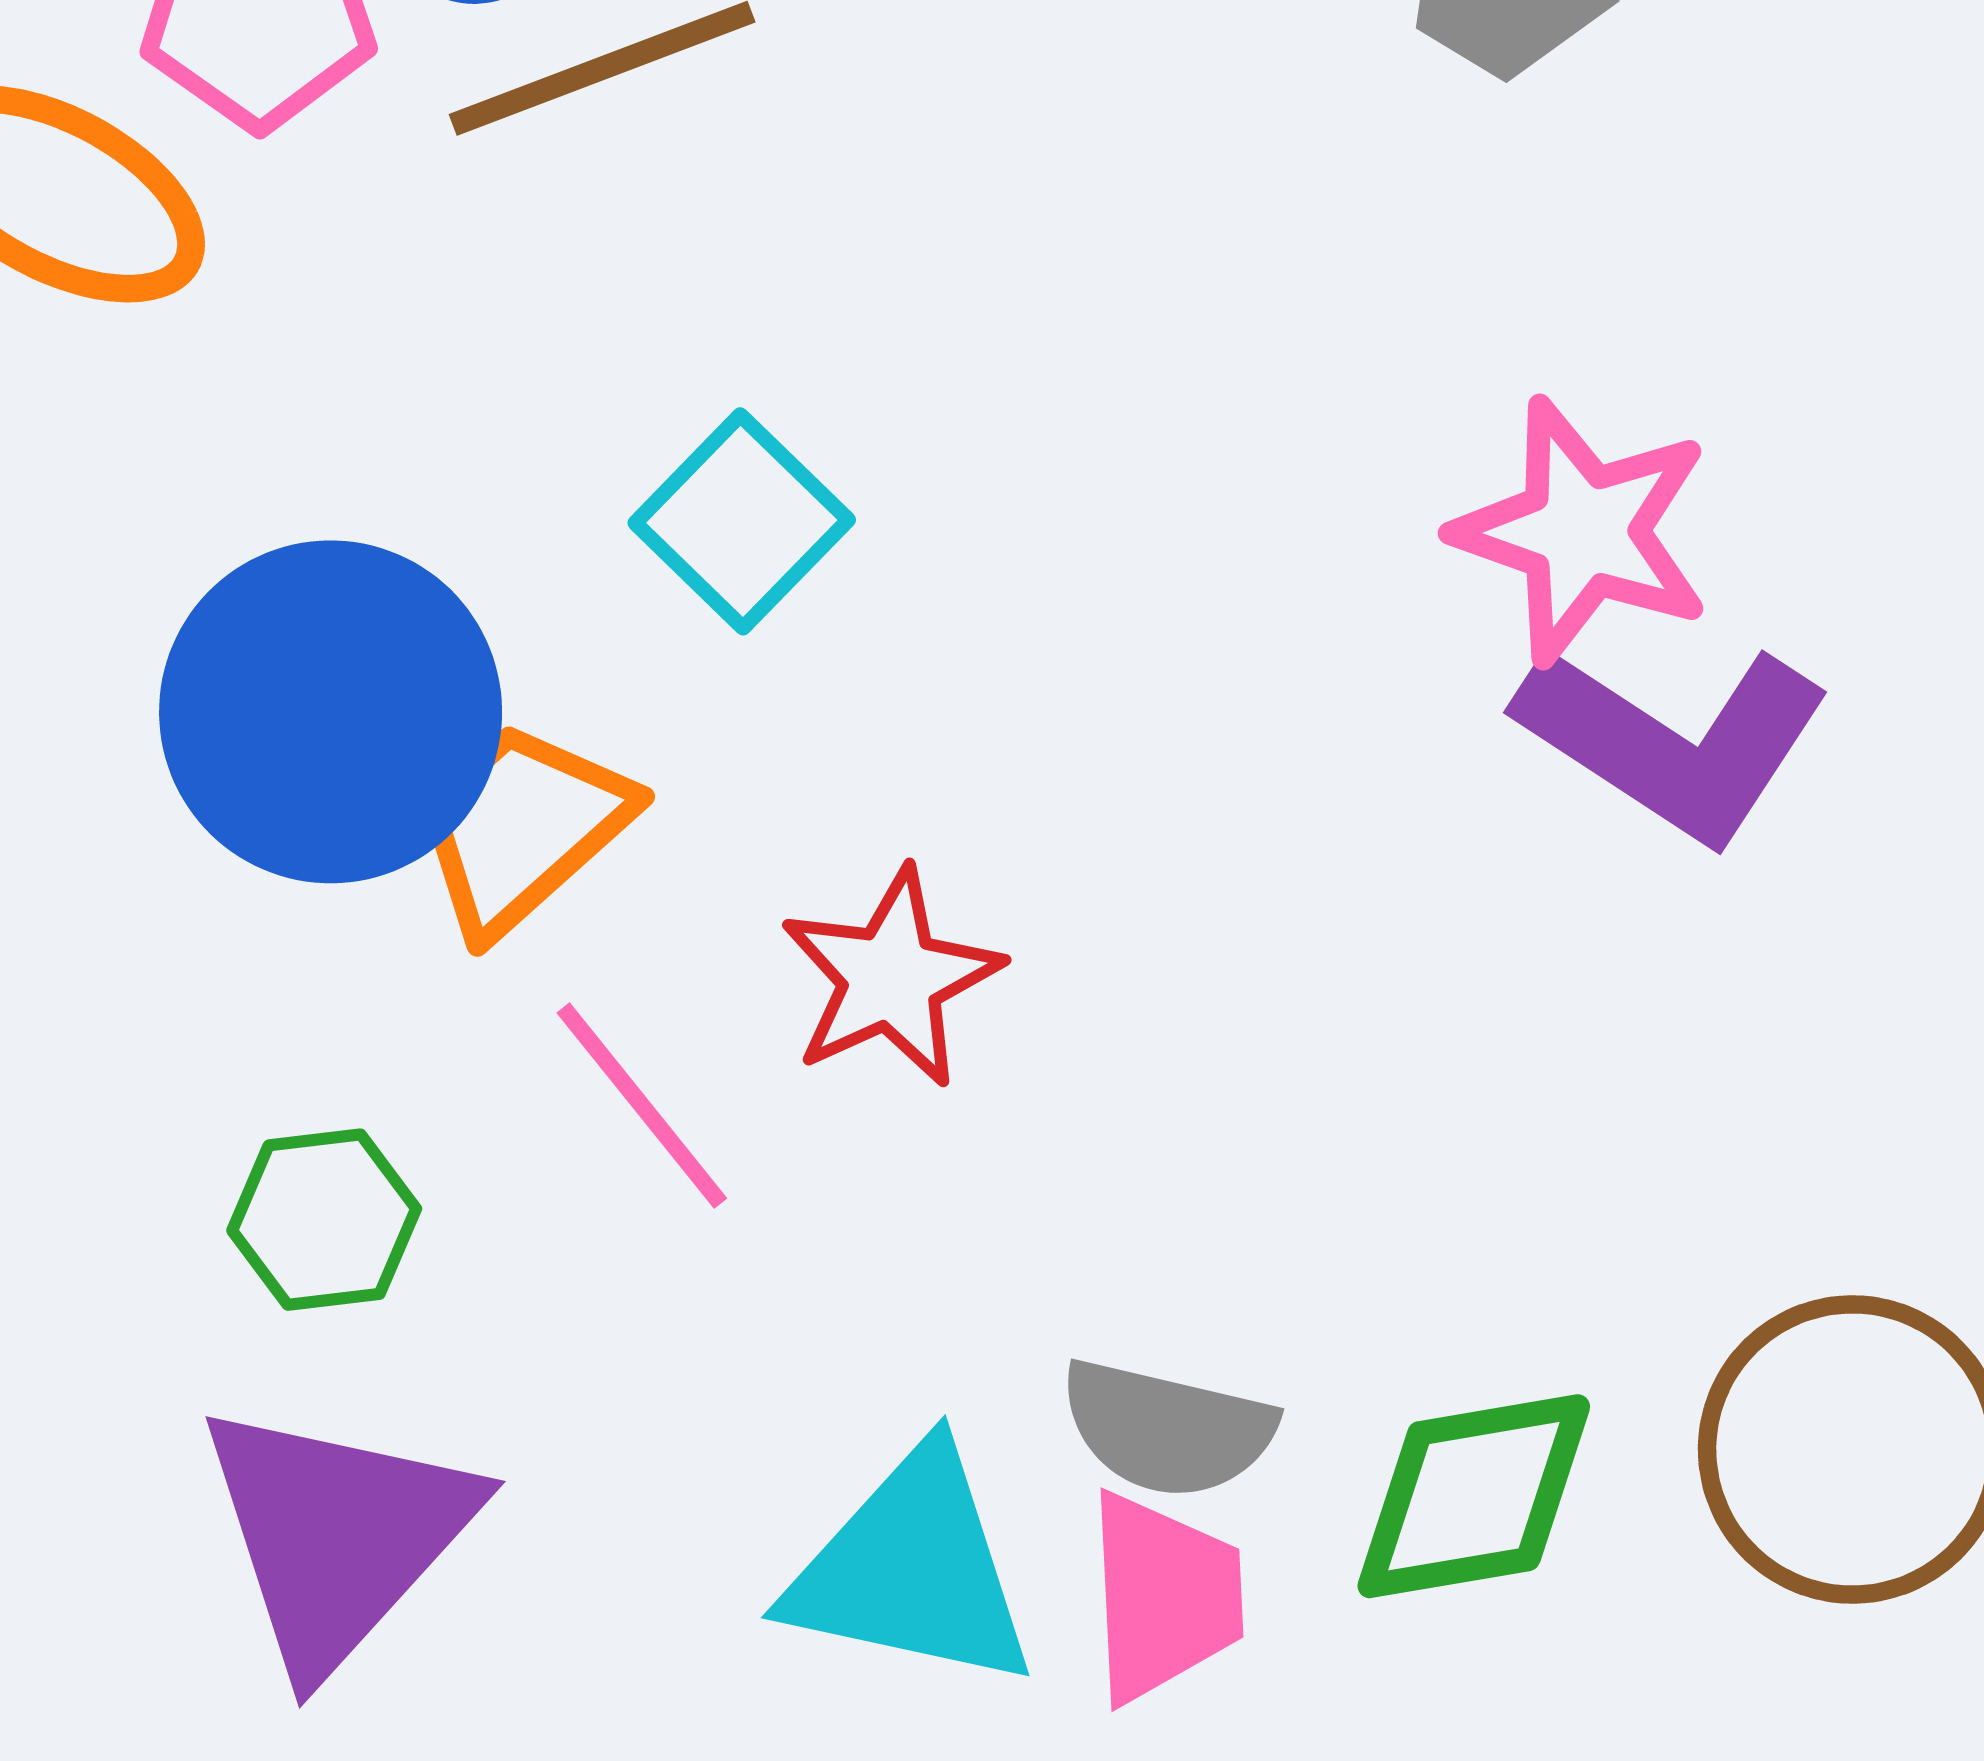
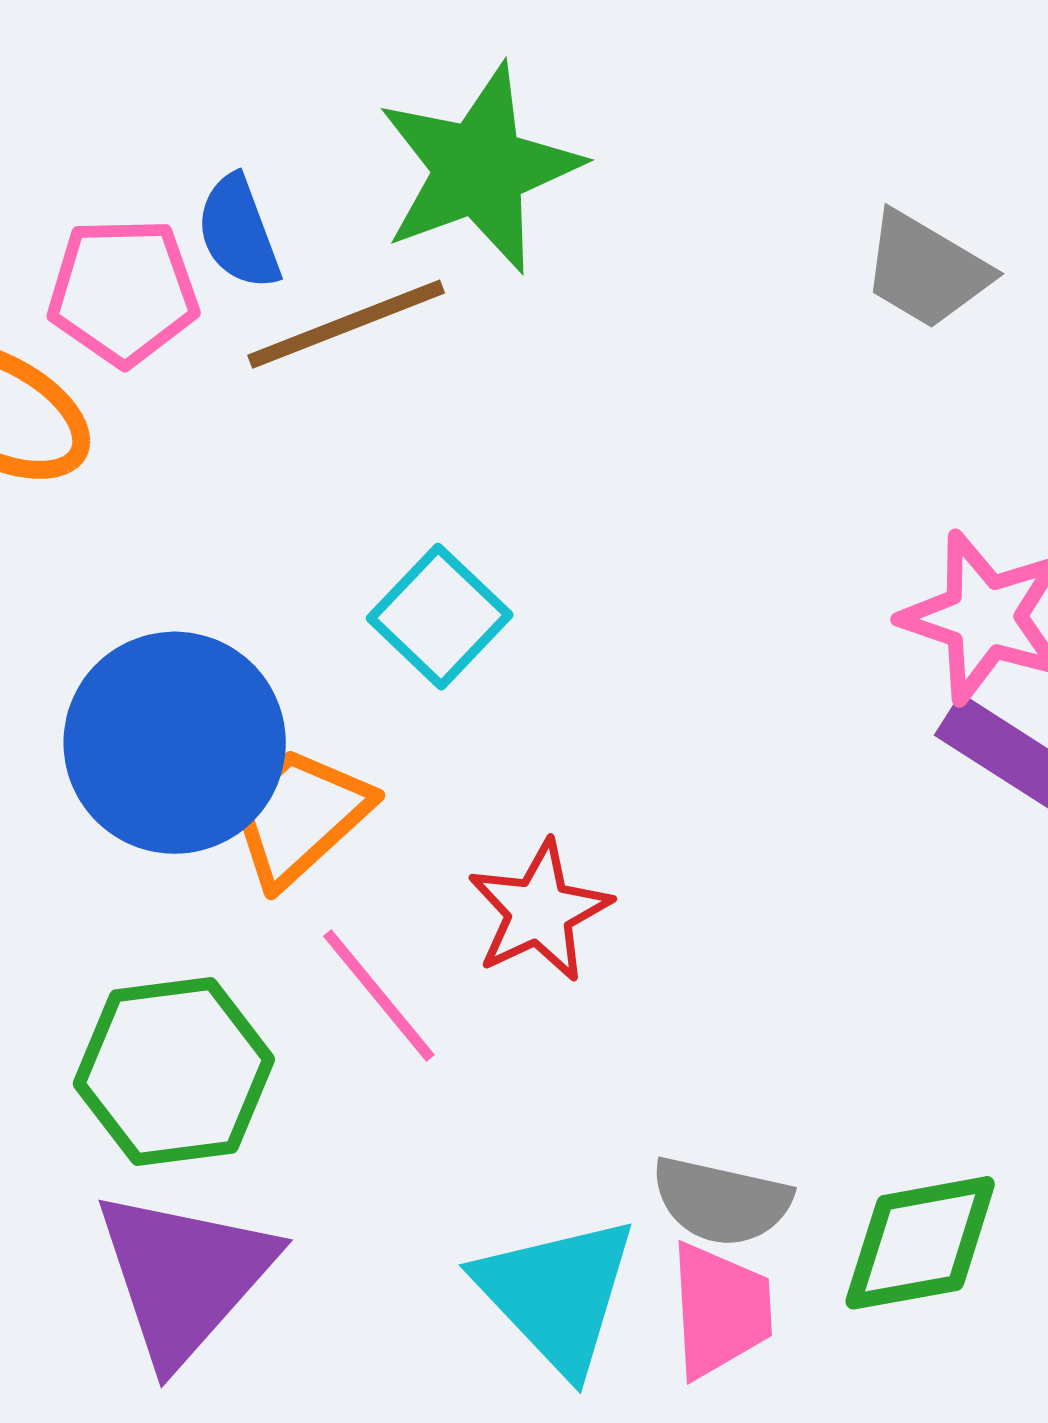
green hexagon: (324, 1220) -> (174, 1072), size x1.6
cyan triangle: (912, 1569) -> (557, 1294), turned 35

